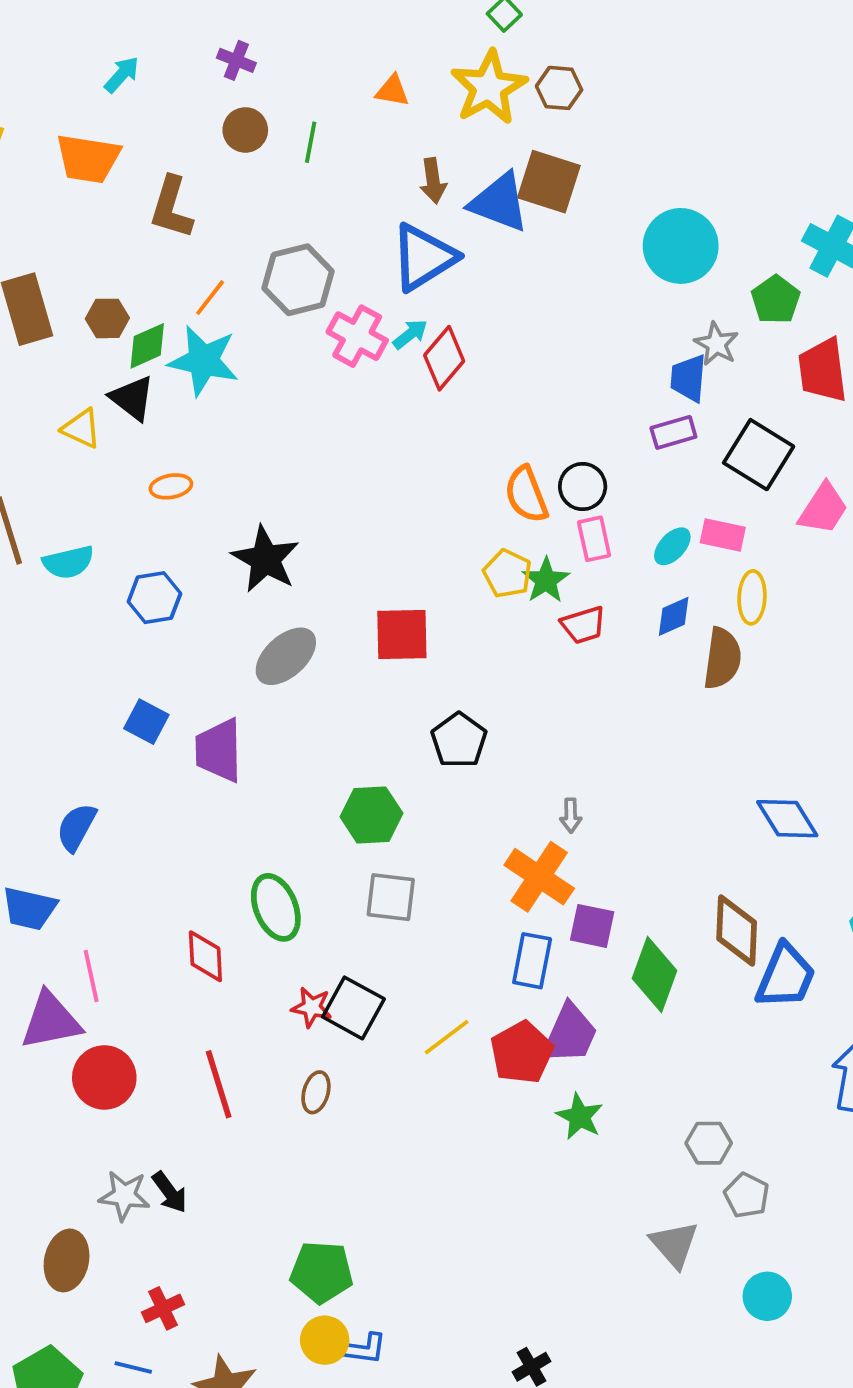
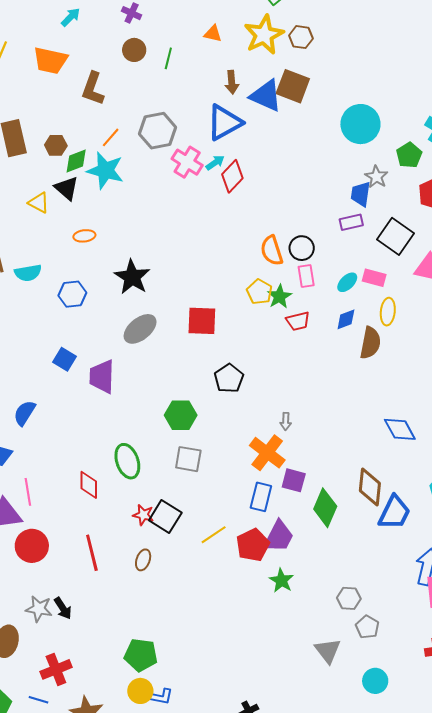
red cross: (163, 1308) -> (56, 669), size x1.4

